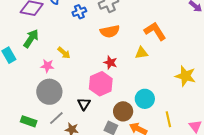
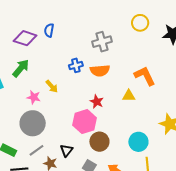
blue cross: (79, 12) -> (76, 65), moved
cyan circle: (145, 99) -> (138, 142), moved
black triangle: (84, 104) -> (66, 150), moved
brown circle: (123, 111) -> (99, 142), moved

